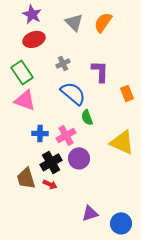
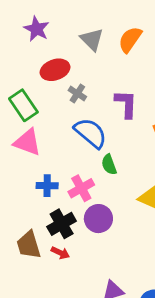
red ellipse: (34, 39) -> (55, 70), moved
gray cross: (63, 63) -> (77, 93), turned -32

